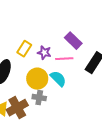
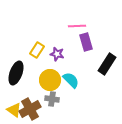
purple rectangle: (73, 41) -> (86, 42), turned 30
pink line: (64, 59) -> (77, 26), moved

